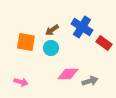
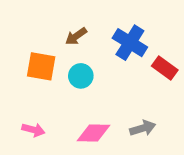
brown arrow: (52, 30) -> (76, 36), moved
pink diamond: (68, 74) -> (94, 133), moved

